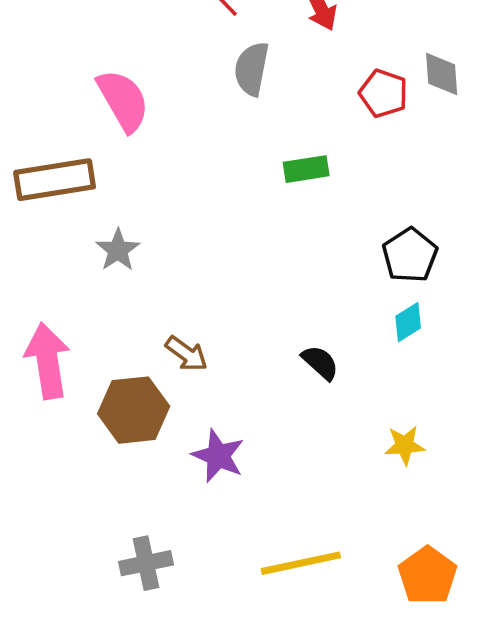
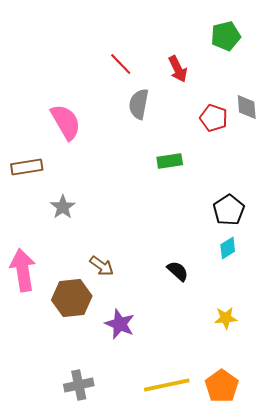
brown rectangle: (55, 180) -> (27, 167), size x0.7
orange pentagon: (428, 575) -> (222, 386), moved

